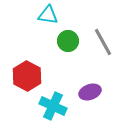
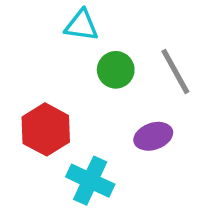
purple ellipse: (90, 92) -> (153, 136), moved

